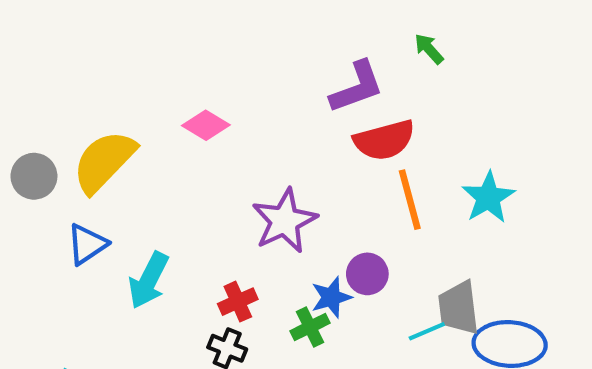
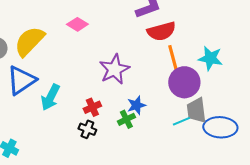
cyan star: (488, 197) -> (210, 58), turned -30
blue triangle: (87, 244) -> (21, 80), size x1.5
purple circle: (367, 274) -> (184, 82), moved, size x1.6

